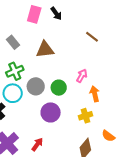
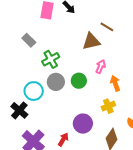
brown triangle: (45, 49) -> (91, 41), moved
green cross: (15, 71) -> (51, 59), moved
purple circle: (51, 112) -> (83, 124), moved

